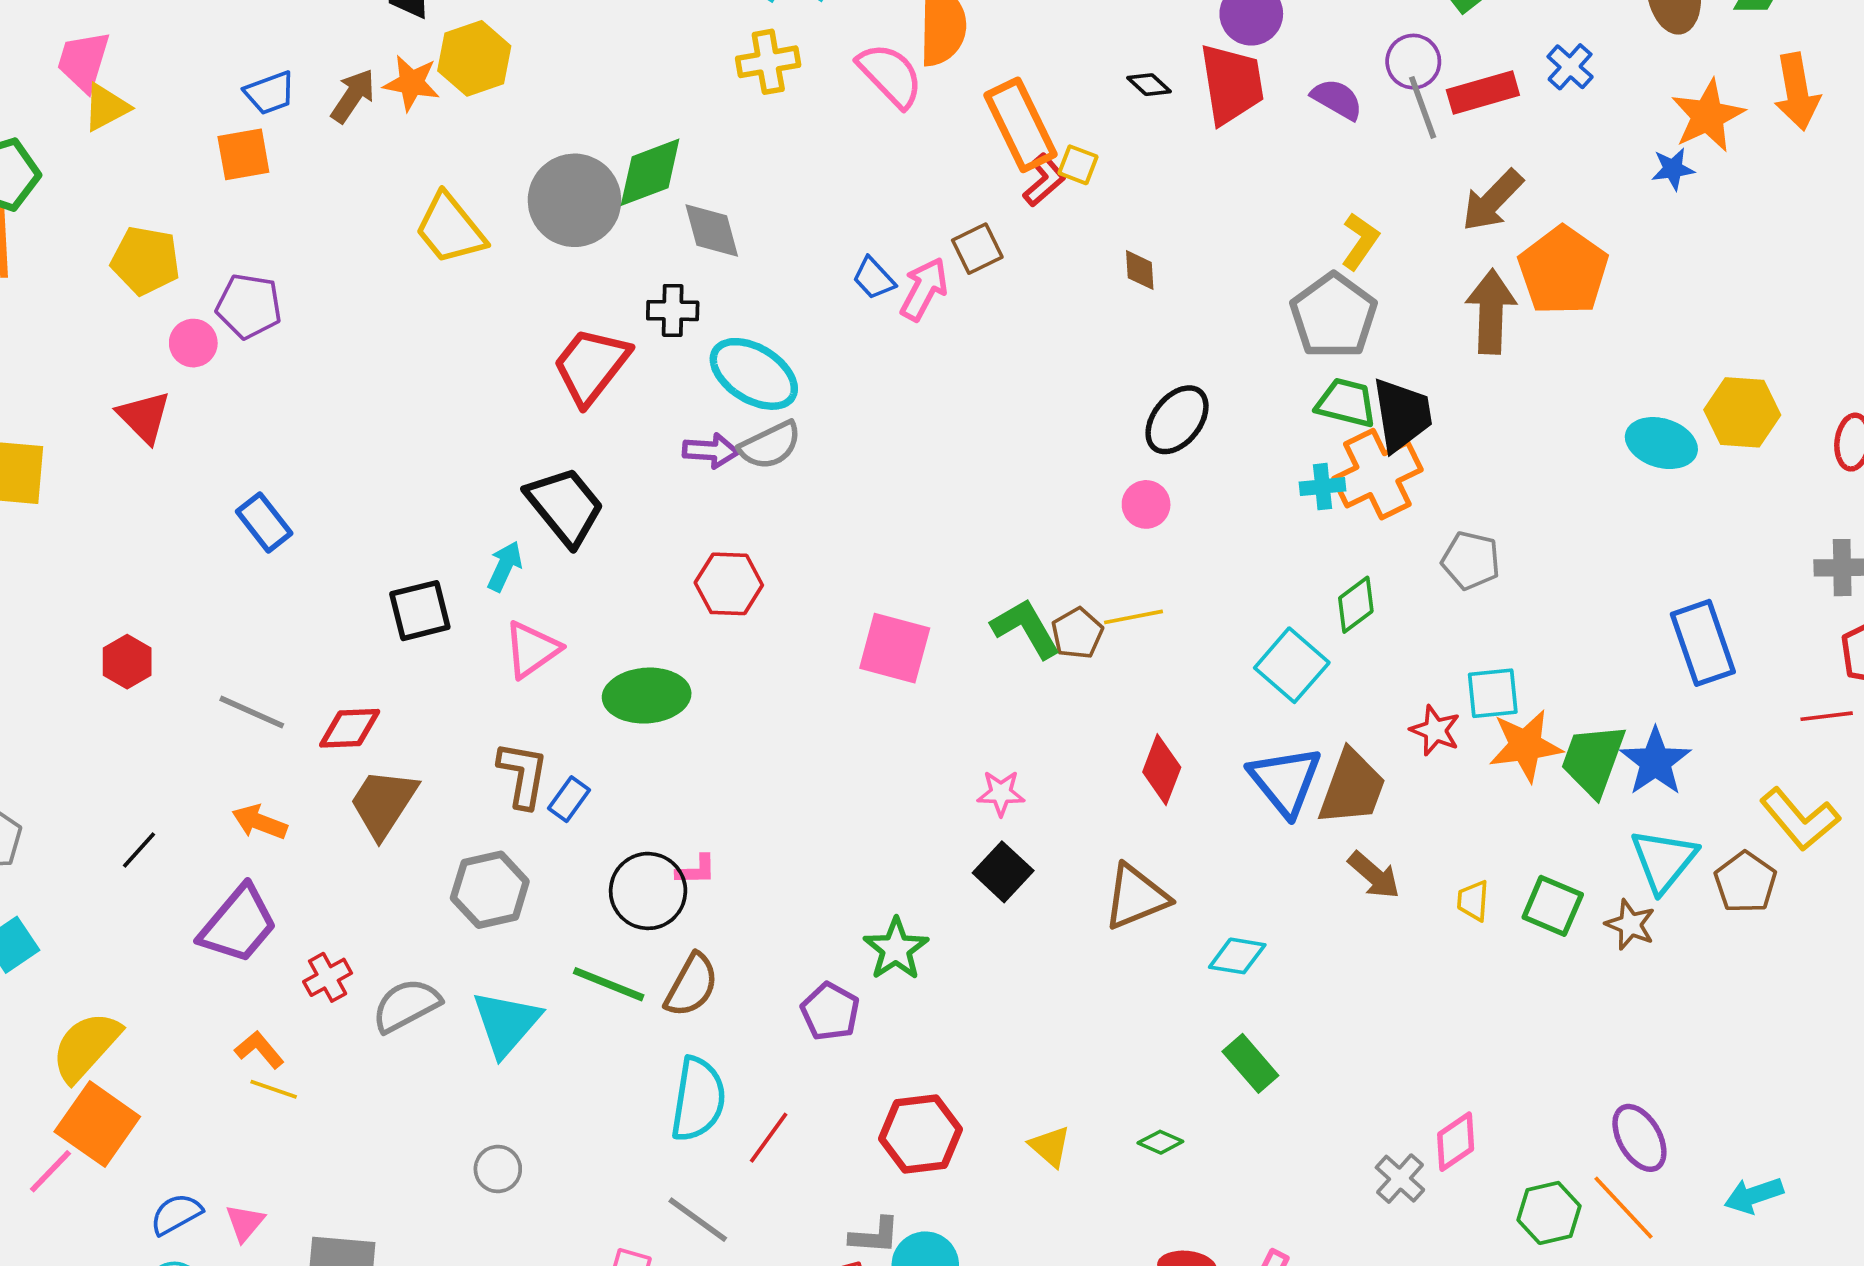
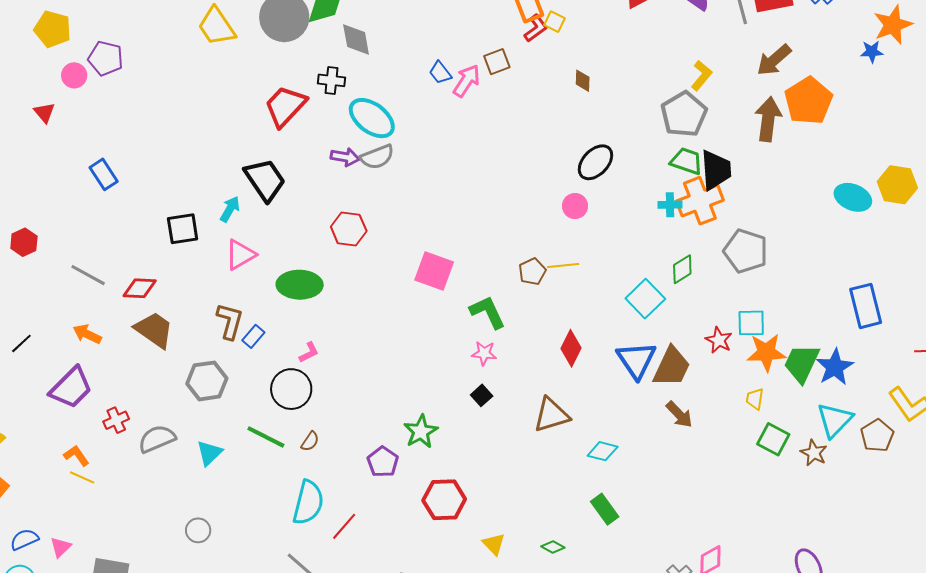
red triangle: (144, 417) -> (44, 112), size x0.7
gray pentagon: (1471, 560) -> (746, 251), size x1.4
green L-shape: (1026, 628) -> (488, 312), moved
brown trapezoid: (383, 803) -> (154, 330), turned 87
pink L-shape: (696, 870) -> (309, 352), moved, turned -30
black square: (1003, 872) -> (482, 395), size x0.7
yellow trapezoid: (1473, 901) -> (755, 399), moved
brown semicircle: (692, 985) -> (310, 441), size x0.6
cyan triangle: (506, 1023) -> (209, 453), size x0.7
red hexagon: (921, 1134) -> (444, 500), moved

